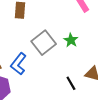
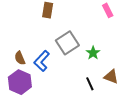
green star: (71, 40) -> (93, 53), moved

